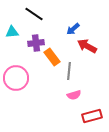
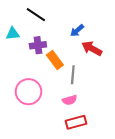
pink circle: (16, 78) -> (28, 92), moved
pink semicircle: (74, 95) -> (70, 100), moved
red rectangle: (92, 116) -> (76, 122), moved

